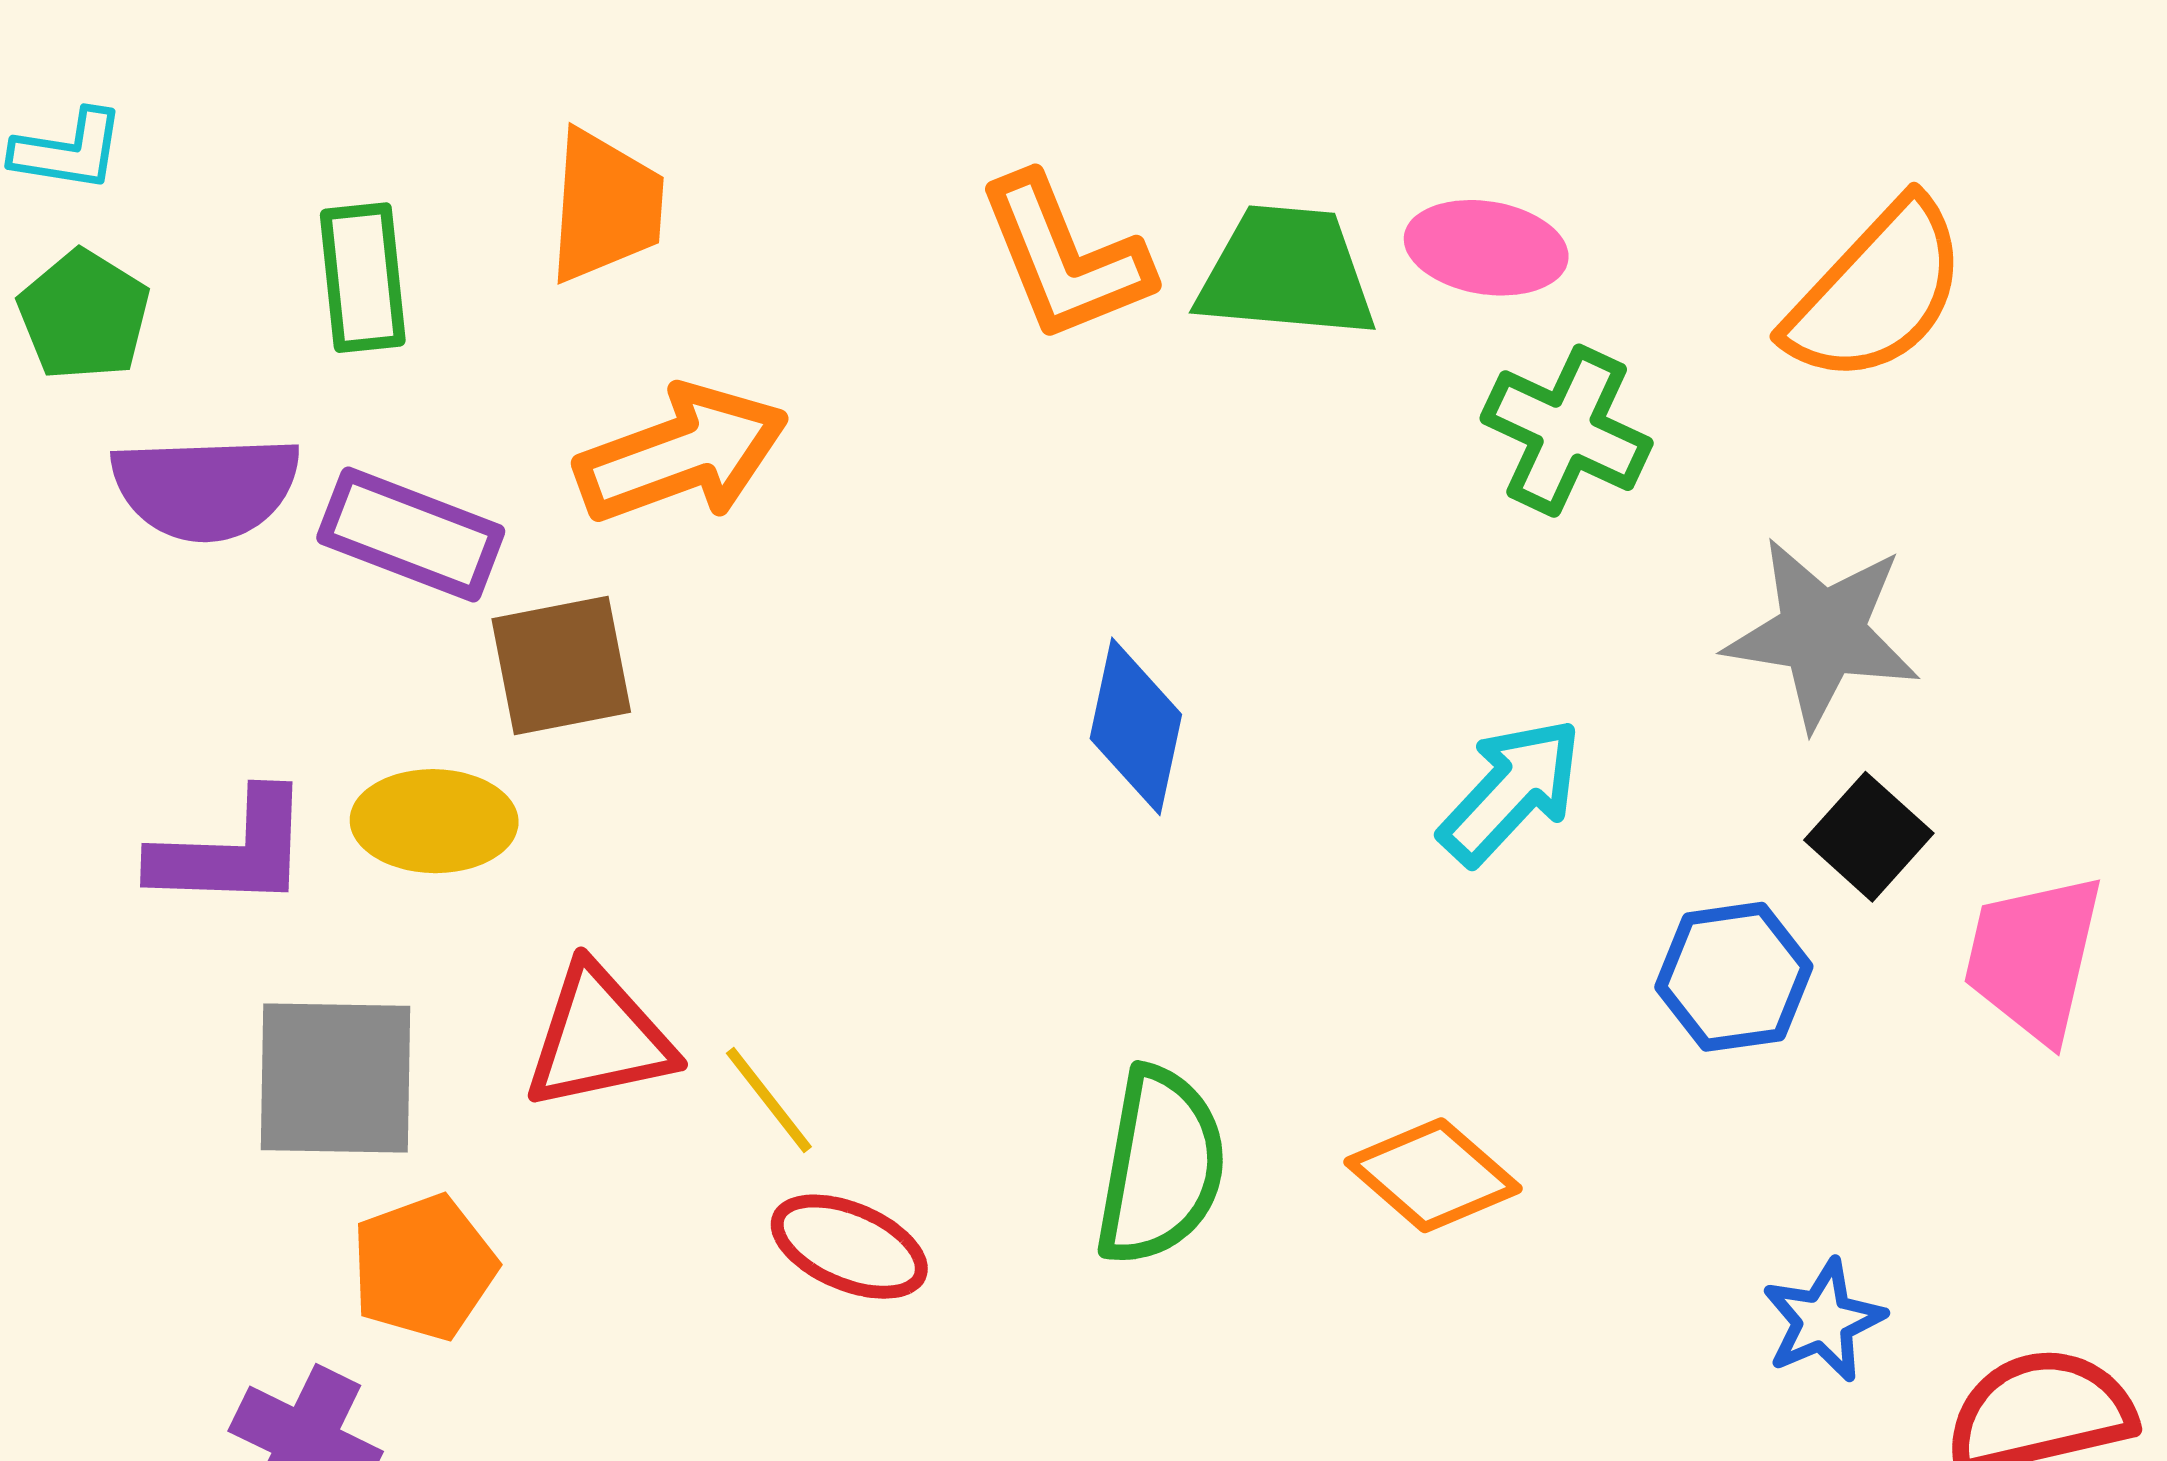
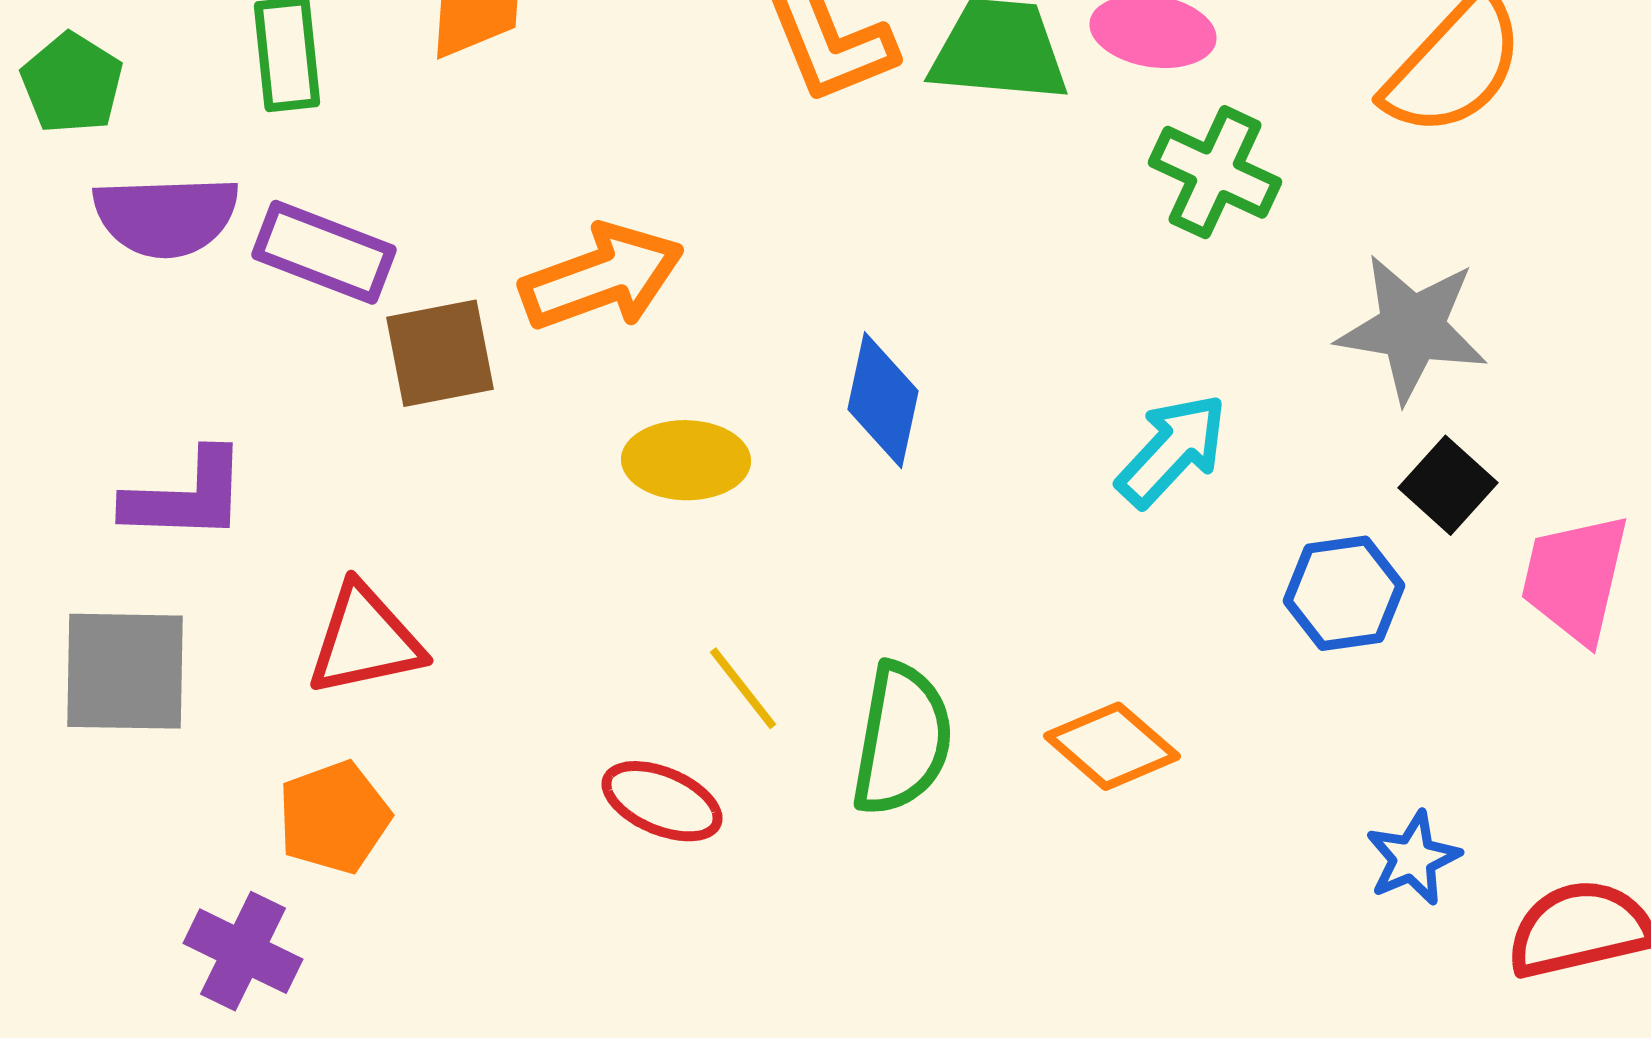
orange arrow: (682, 454) -> (602, 277), moved
yellow ellipse: (434, 821) -> (686, 460), moved
red triangle: (599, 1038) -> (365, 640), moved
gray square: (336, 1078) -> (125, 671), moved
yellow line: (769, 1100) -> (743, 688), moved

